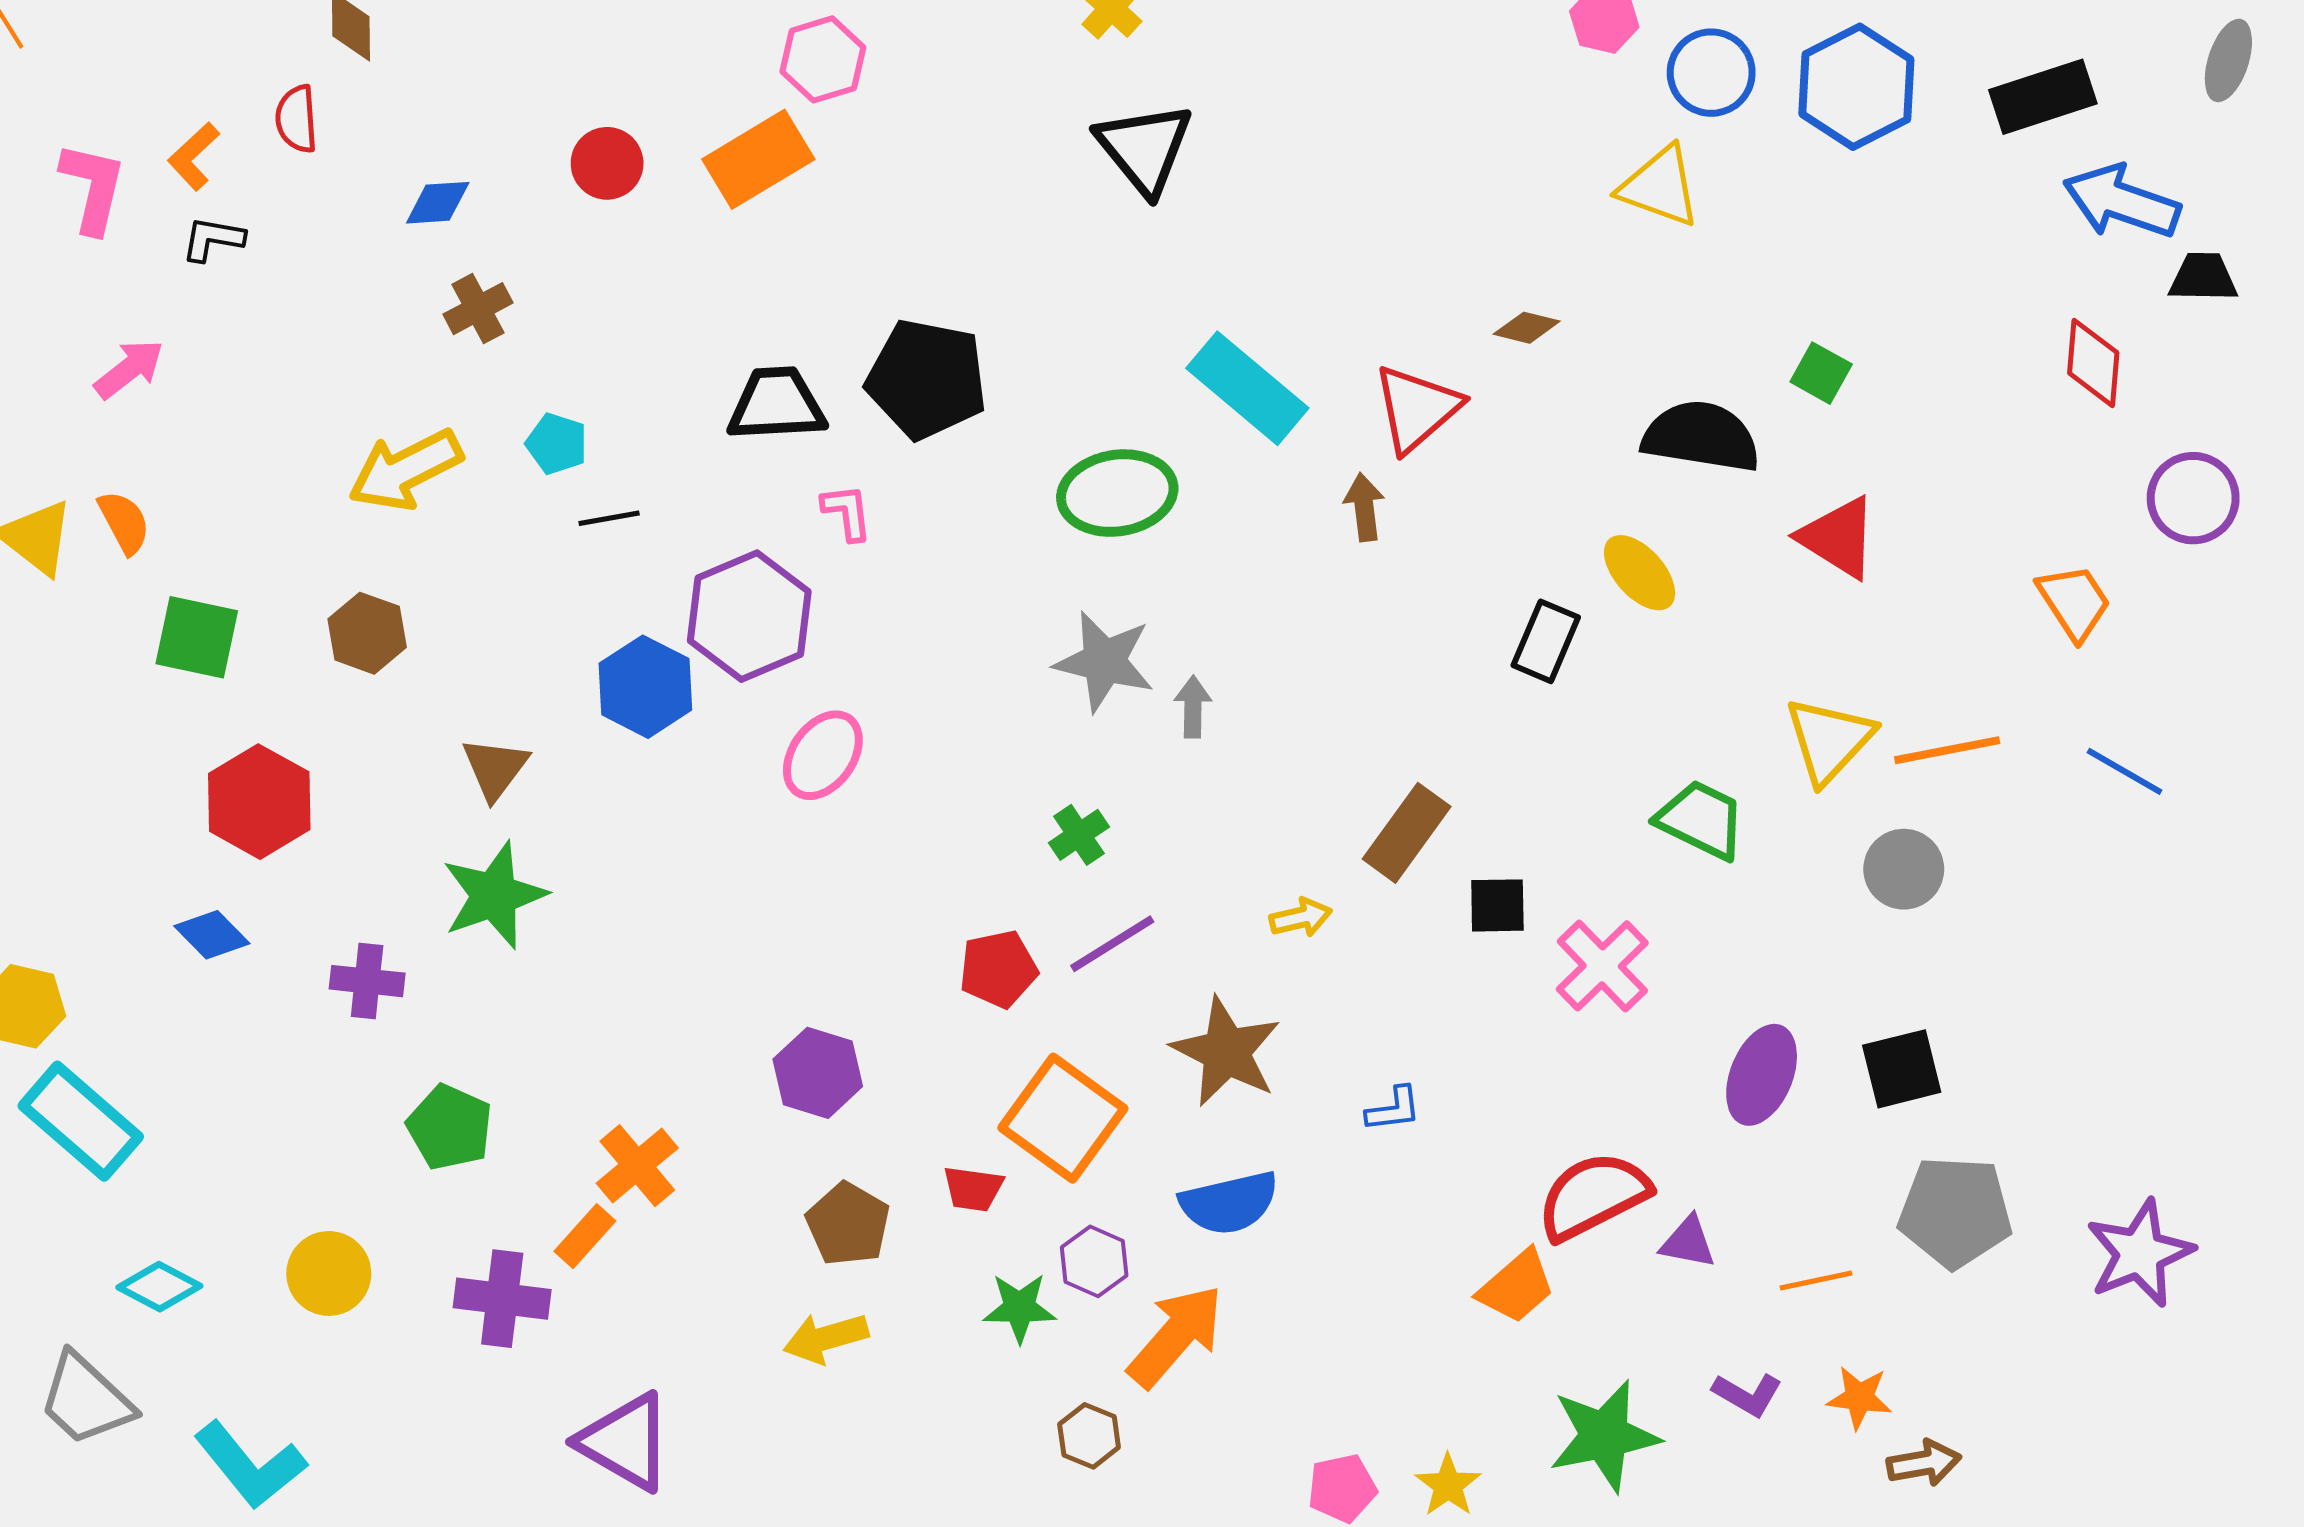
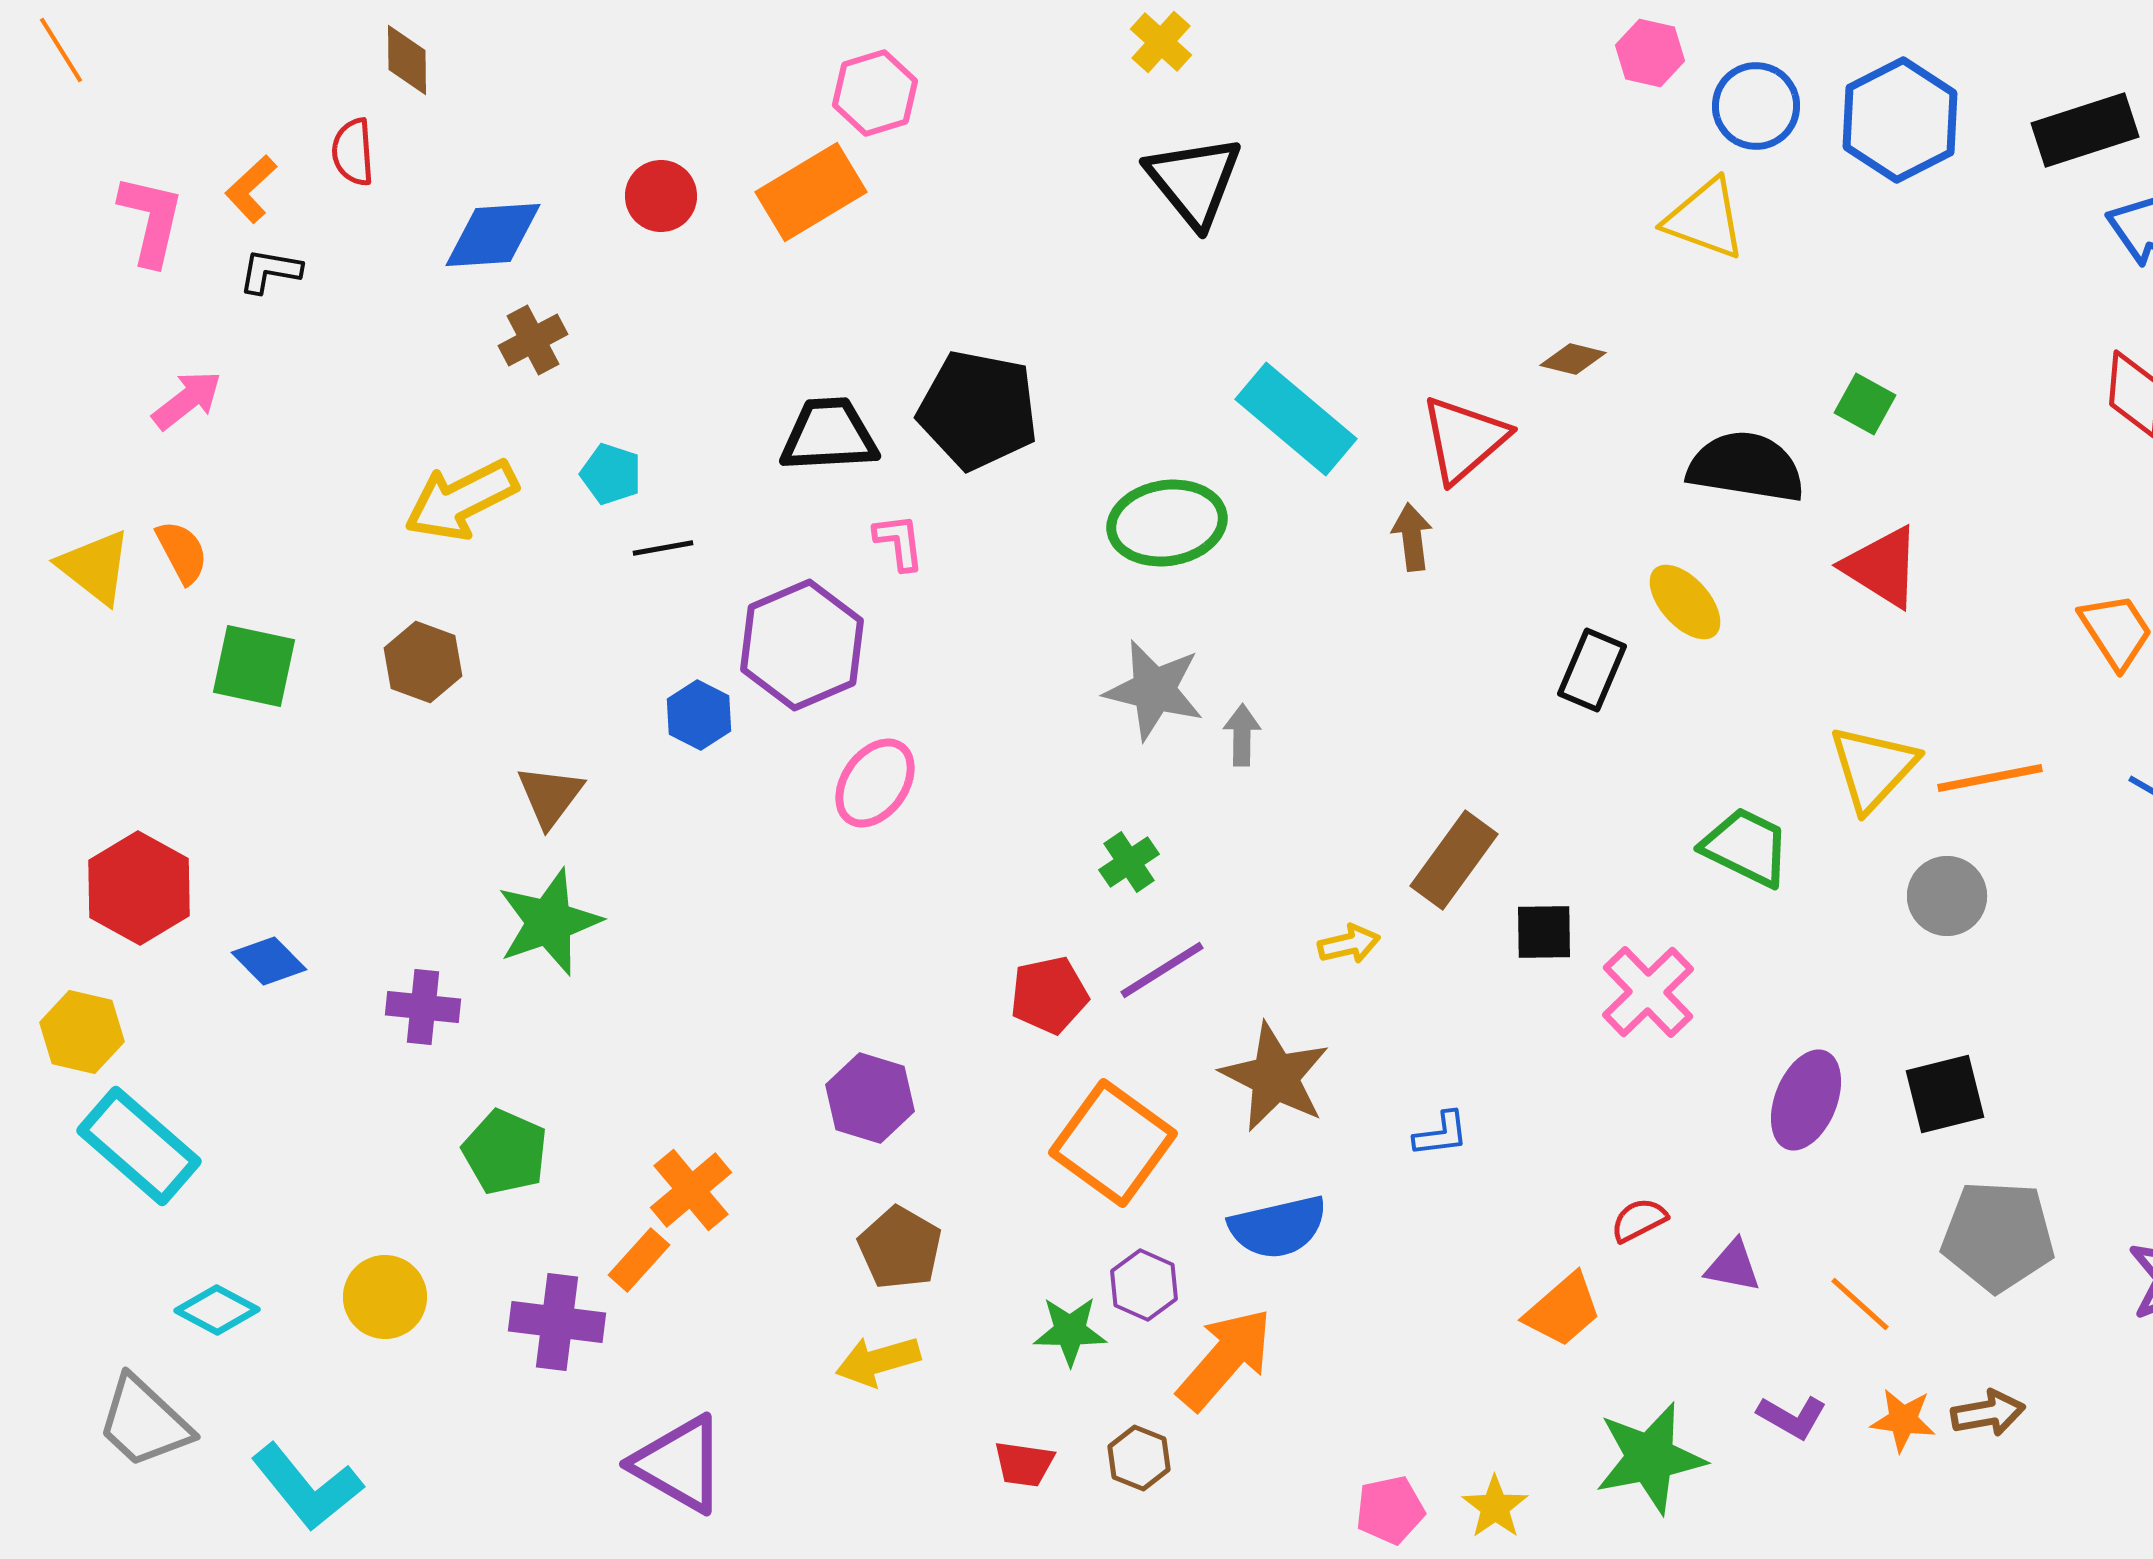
blue diamond: (438, 203) -> (493, 235), size x1.5
blue hexagon: (645, 687) -> (699, 715), size x0.7
red hexagon: (259, 802) -> (139, 888), moved
red trapezoid: (973, 1189) -> (1024, 1464), moved
red semicircle: (1593, 1196) -> (1639, 1220), size x0.5
orange line: (1816, 1281) -> (1860, 1304), turned 54
brown arrow: (1924, 1463) -> (1988, 1413), moved

